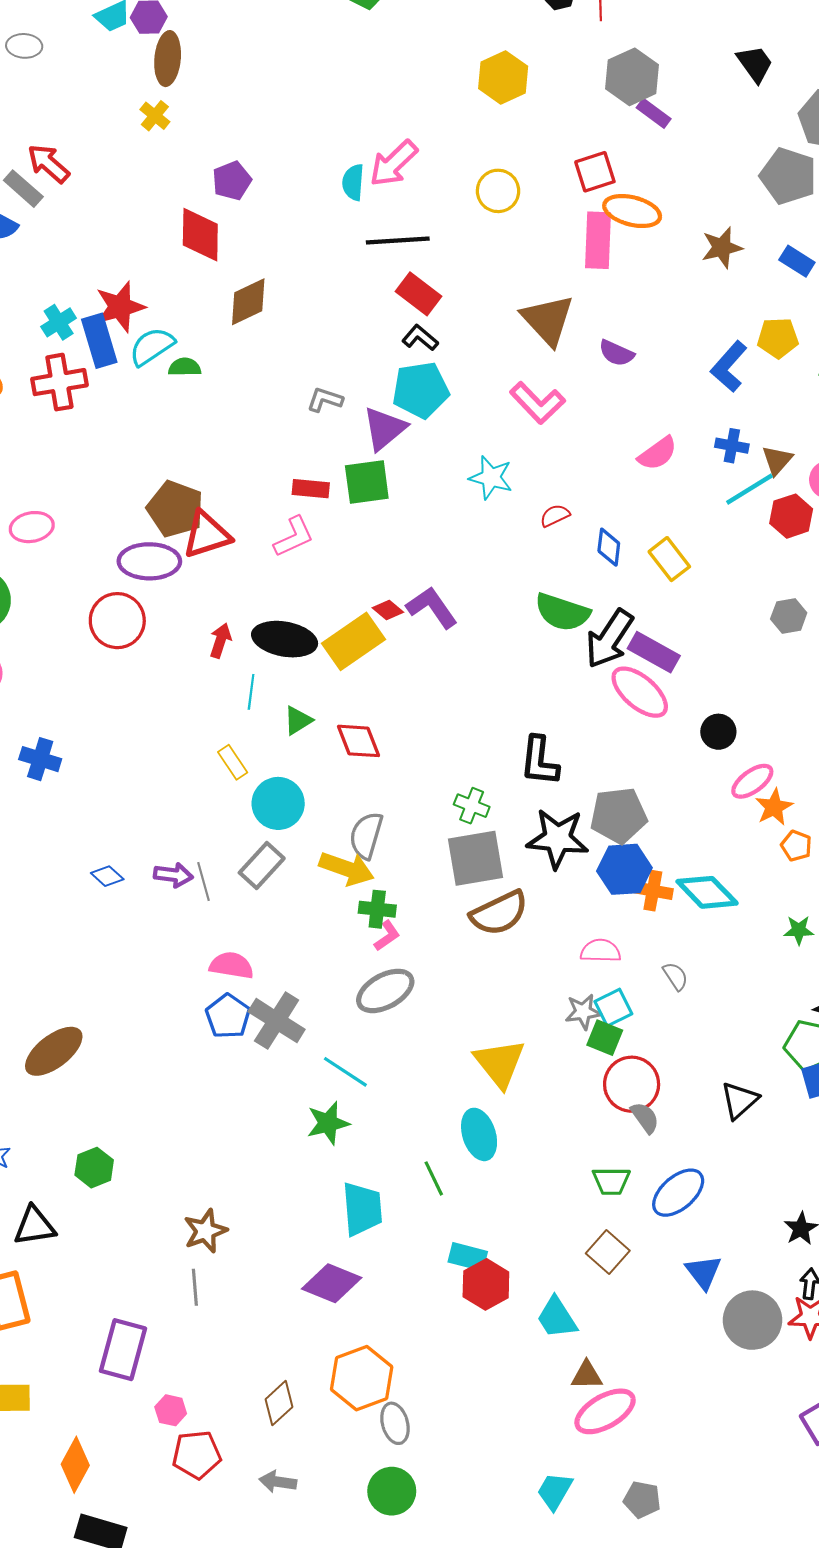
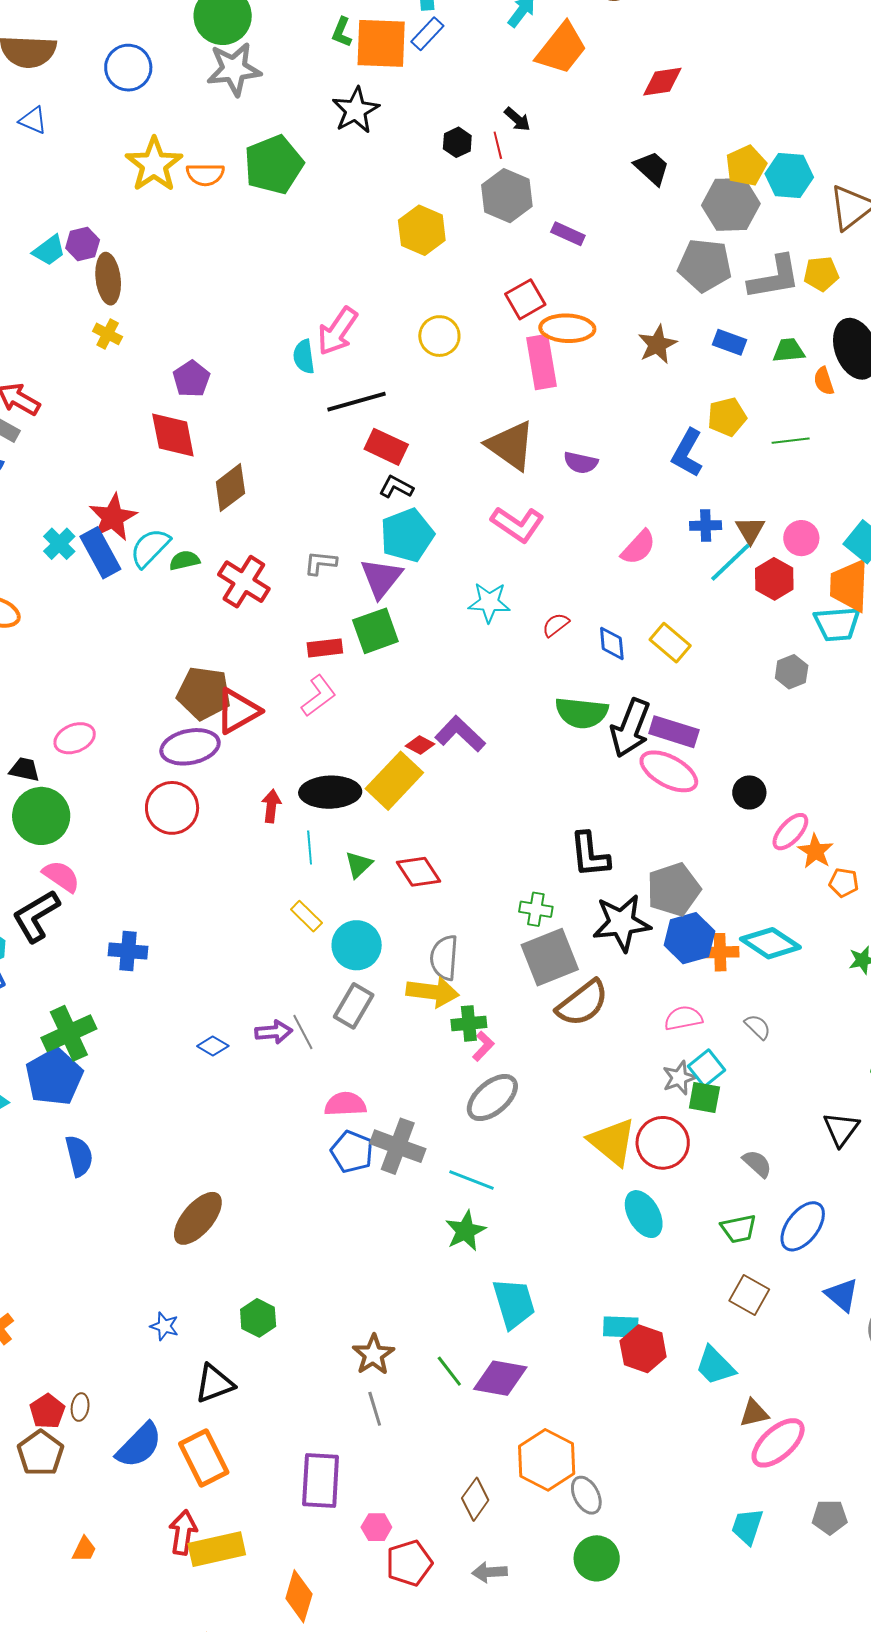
gray hexagon: (632, 77) -> (507, 196), moved
red cross: (59, 382) -> (244, 582), moved, turned -36
red circle: (632, 1084) -> (663, 1143), moved
cyan ellipse: (479, 1134) -> (644, 1214), moved
green line: (434, 1178) -> (449, 1371), moved

